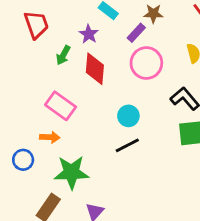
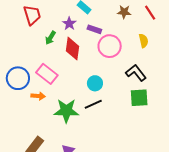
brown star: (153, 14) -> (124, 12), moved
purple rectangle: (136, 33) -> (94, 29), moved, turned 64
blue circle: (23, 160) -> (18, 78), moved, size x1.5
green star: (71, 172) -> (66, 111), moved

